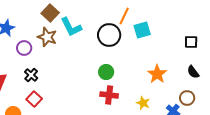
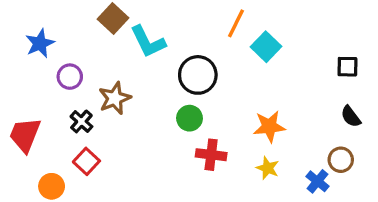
cyan square: (142, 30) -> (266, 47), turned -30
black circle: (109, 35) -> (198, 75), moved
brown star: (47, 37) -> (115, 98), moved, turned 30
green circle: (106, 72) -> (189, 118), moved
orange star: (157, 74) -> (269, 126), moved, turned 30

